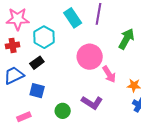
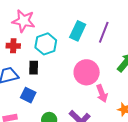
cyan rectangle: (73, 18) -> (78, 31), turned 48
black rectangle: (37, 63) -> (34, 68), turned -64

